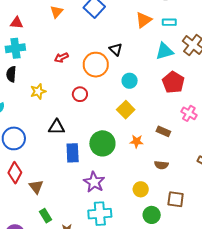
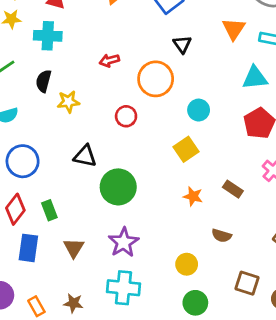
orange triangle: (144, 20) -> (234, 29), turned -30
black triangle: (116, 49) -> (182, 44), moved
black semicircle: (11, 74) -> (44, 81), moved
green circle: (102, 143) -> (118, 187), moved
blue rectangle: (73, 153) -> (28, 248), moved
brown triangle: (36, 187) -> (74, 248), moved
brown square: (176, 199) -> (247, 283), moved
green rectangle: (46, 216) -> (49, 210), moved

